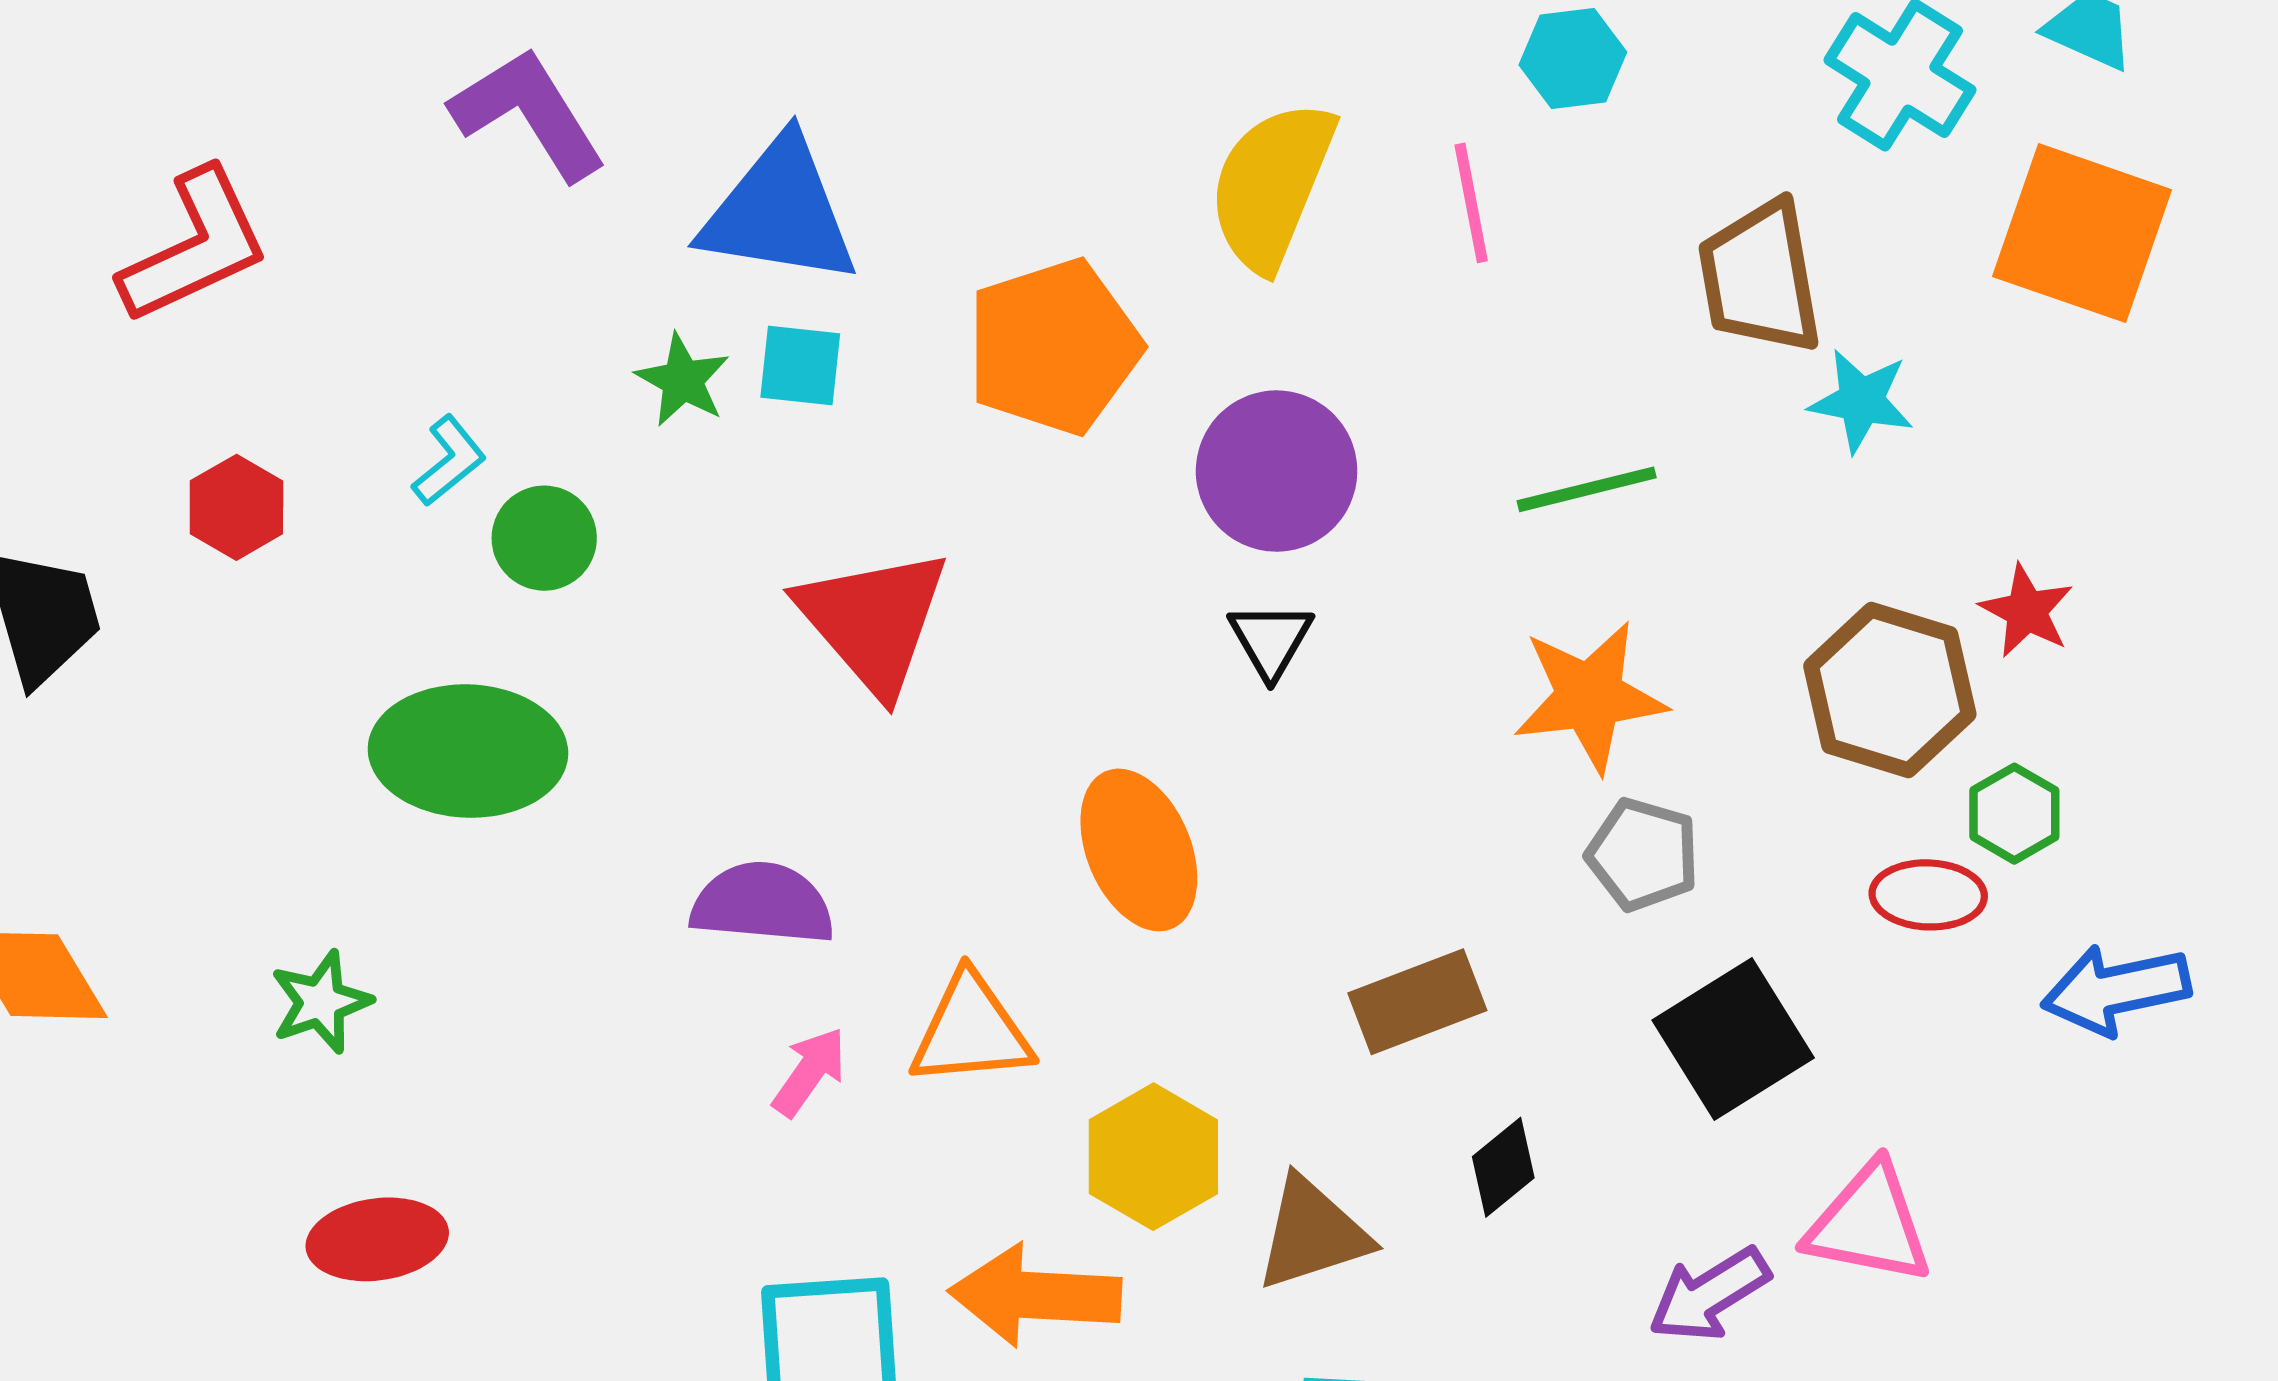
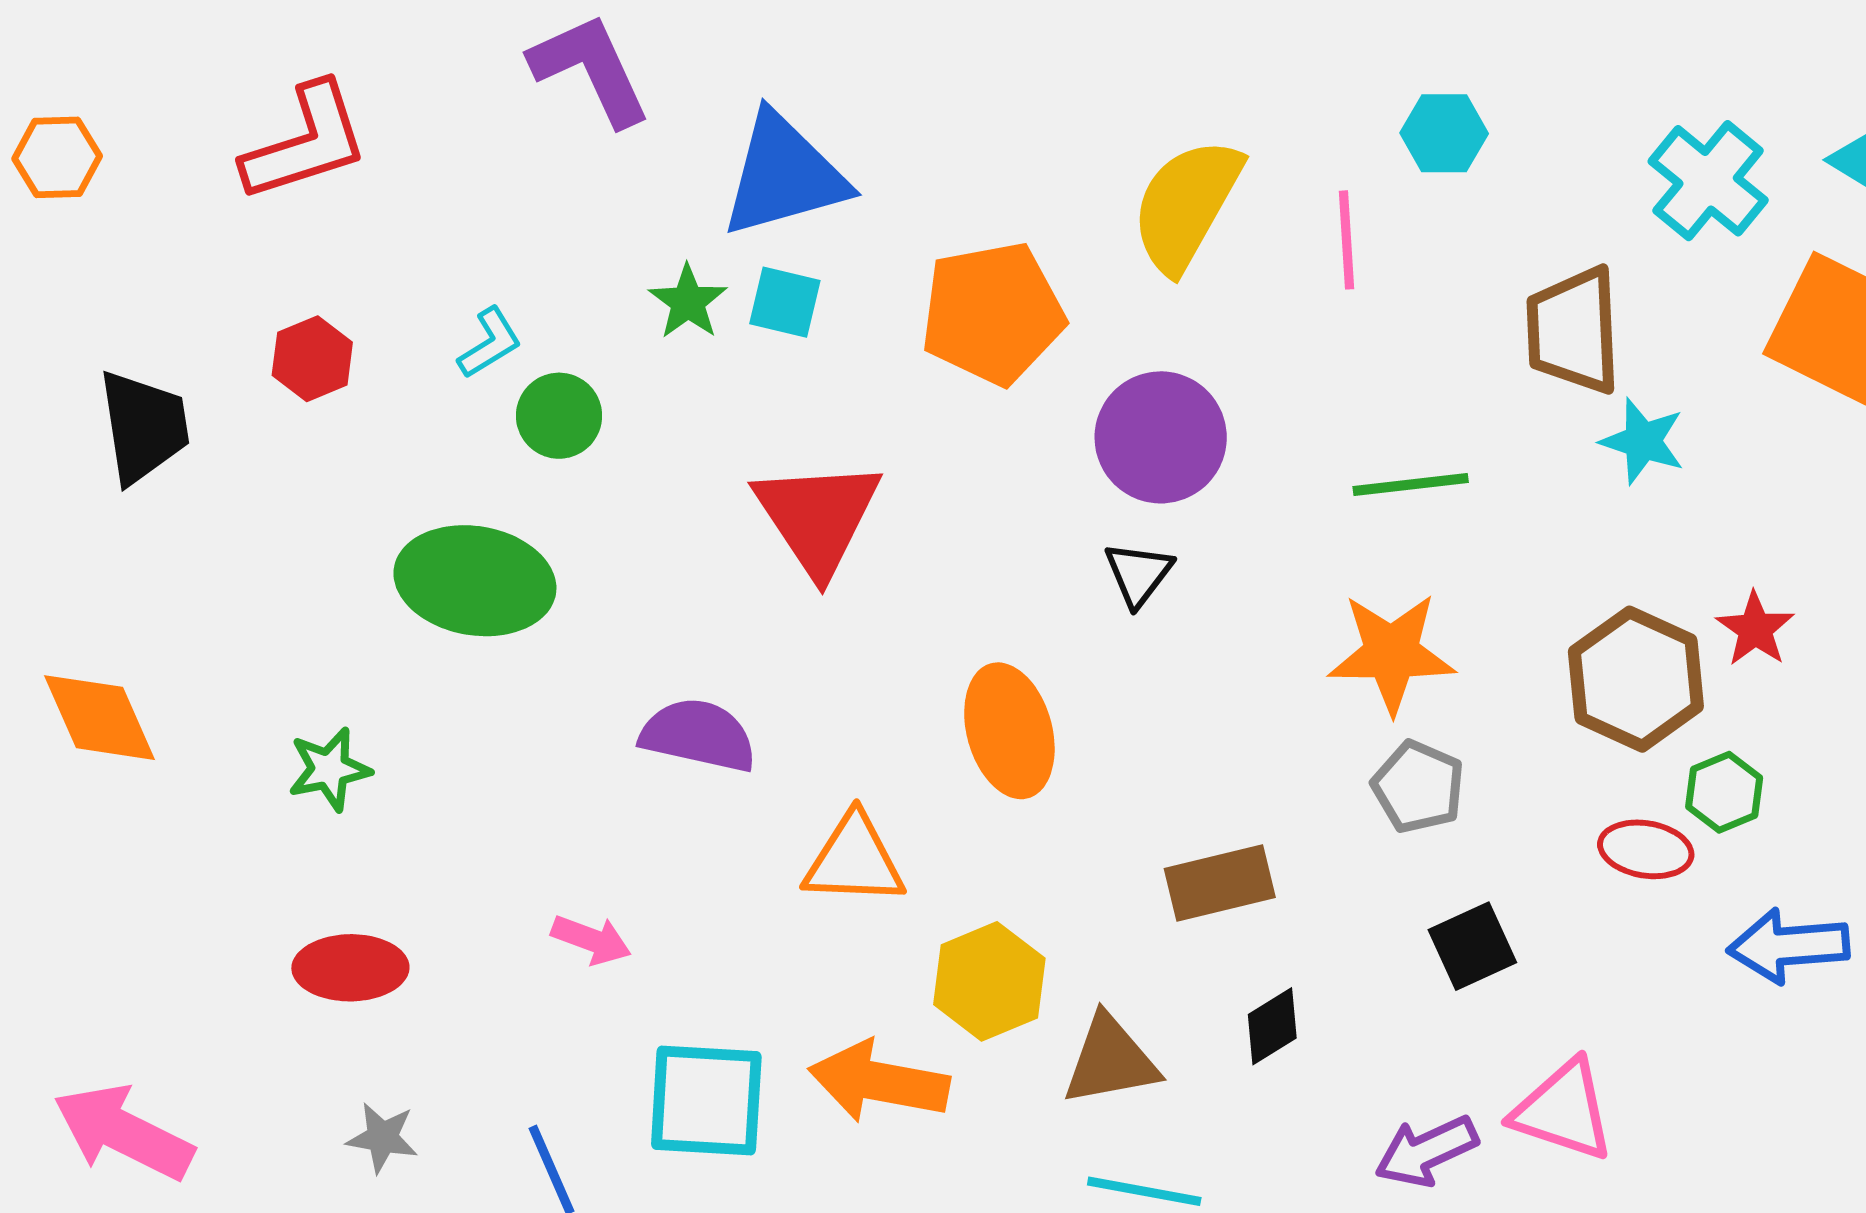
blue triangle: (779, 212) -> (784, 175), turned -32
black square: (1733, 1039) -> (1472, 946), size x0.7
pink arrow: (809, 1072) -> (591, 940), moved, turned 68

